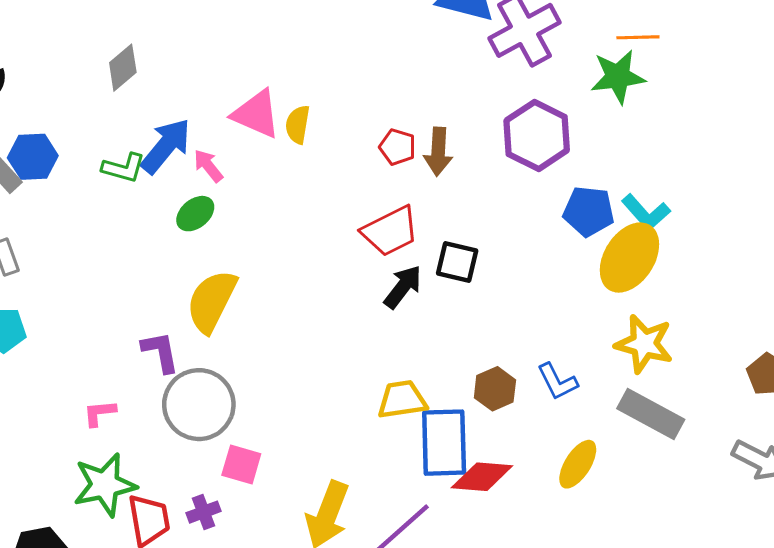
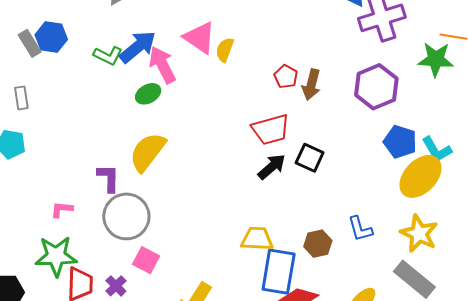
pink arrow: (208, 166) -> (162, 65), size x1.6
blue L-shape: (557, 382) -> (360, 229), moved
purple cross: (204, 512) -> (116, 286), turned -35

